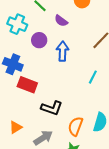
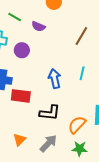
blue arrow: (63, 51) -> (55, 79), moved
orange semicircle: (76, 126) -> (77, 125), turned 36

